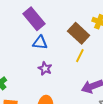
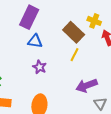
purple rectangle: (34, 19) -> (29, 17), turned 65

